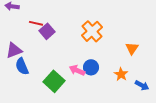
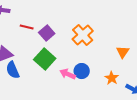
purple square: (47, 31) -> (47, 33), moved
green square: (54, 81) -> (45, 59), moved

